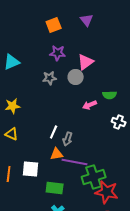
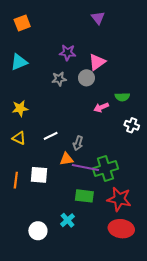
orange square: (54, 25) -> (22, 23), moved
white line: (54, 132) -> (51, 136), moved, turned 40
green cross: (94, 177) -> (105, 169), moved
green rectangle: (55, 188) -> (84, 196), moved

